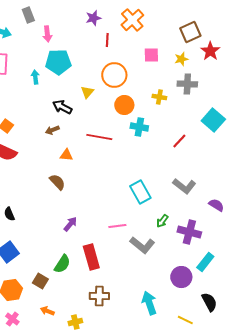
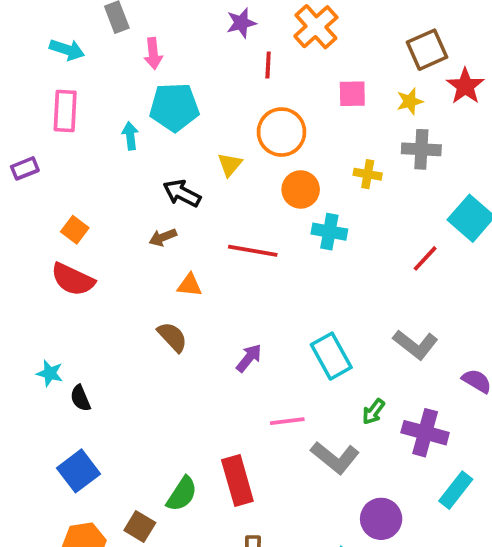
red line: (179, 141) -> (425, 258), moved
purple arrow: (70, 224) -> (249, 358), moved
purple circle: (181, 277) -> (381, 519), moved

